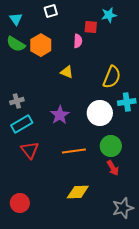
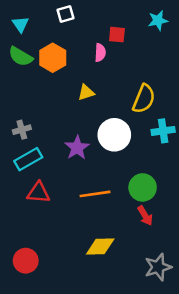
cyan star: (109, 15) -> (158, 20), moved
yellow triangle: (67, 72) -> (86, 92), turned -40
white circle: (100, 113) -> (114, 135), moved
red triangle: (30, 150) -> (39, 193), turned -48

